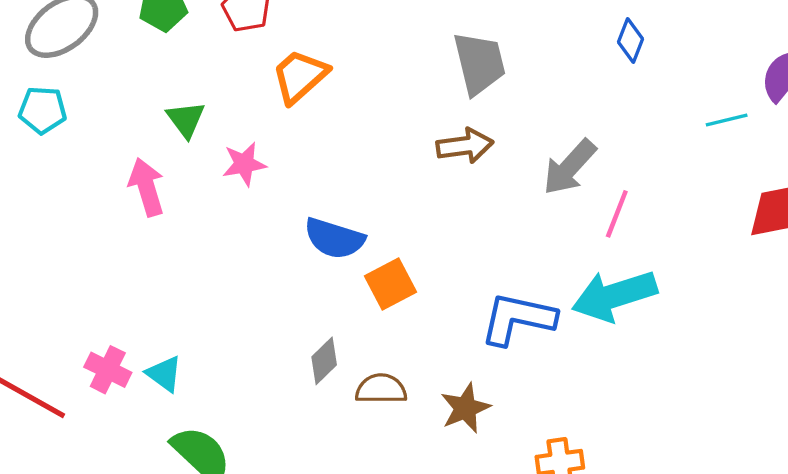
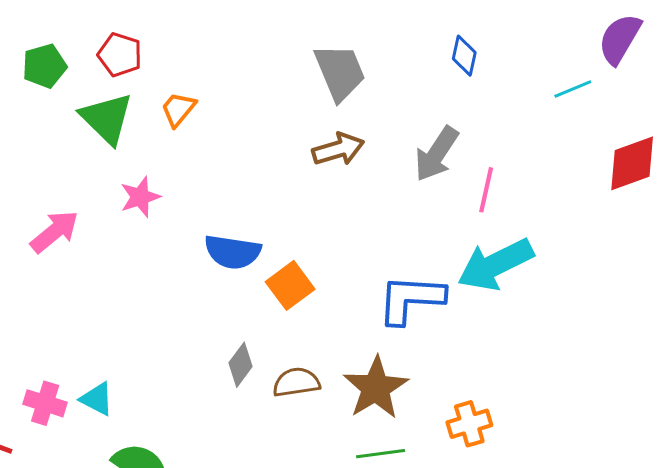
blue diamond: (630, 41) -> (464, 56), moved
orange trapezoid: (300, 76) -> (178, 109), size x0.7
green triangle: (186, 119) -> (107, 118), moved, size x1.5
pink arrow: (147, 187) -> (55, 232), turned 76
brown star: (465, 408) -> (376, 388), size x1.4

